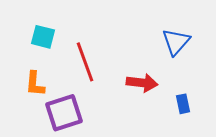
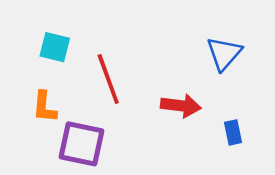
purple square: (64, 113) -> (81, 144), turned 30

